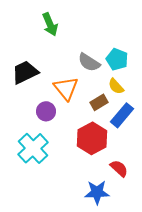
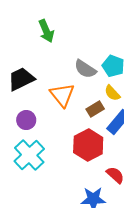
purple circle: (46, 111) -> (26, 120), moved

